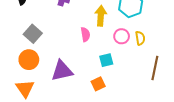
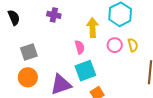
gray square: (33, 34) -> (29, 52), turned 36
cyan square: (106, 60) -> (85, 71), moved, size x1.5

